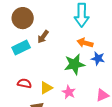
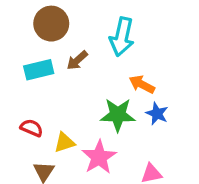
cyan arrow: (82, 15) -> (122, 37), moved
pink star: (69, 92) -> (99, 157), size x1.5

